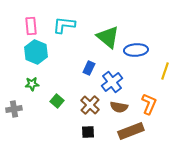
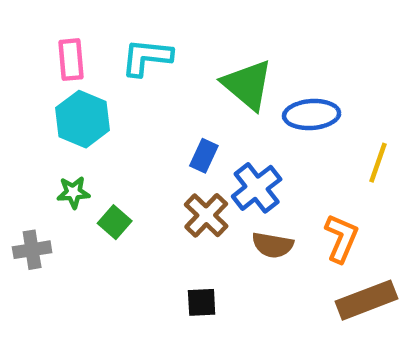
green square: (57, 101) -> (115, 222), moved
brown cross: (90, 105) -> (206, 215), moved
brown rectangle: (131, 131) -> (367, 300), moved

